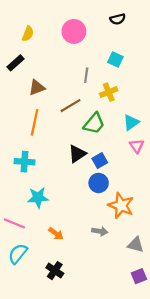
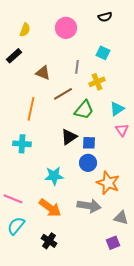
brown triangle: (37, 88) -> (43, 73), moved, turned 42
blue square: (100, 161) -> (89, 143), turned 32
cyan star: (38, 198) -> (54, 176), moved
gray arrow: (100, 231) -> (89, 206), size x1.6
orange arrow: (56, 234) -> (50, 208), size x1.6
purple square: (139, 276) -> (113, 243), moved

